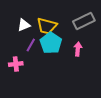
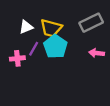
pink arrow: (78, 49) -> (97, 53), moved, turned -88
pink cross: (16, 64) -> (17, 58), moved

